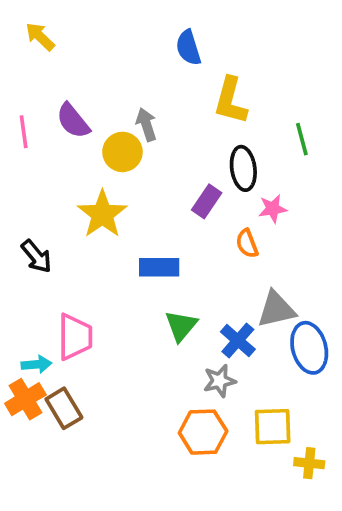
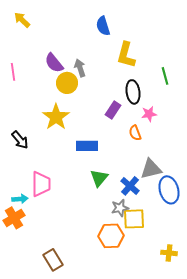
purple semicircle: (73, 121) -> (54, 63), moved
brown rectangle: (64, 408) -> (53, 260), moved
yellow square: (273, 427) -> (134, 219), moved

